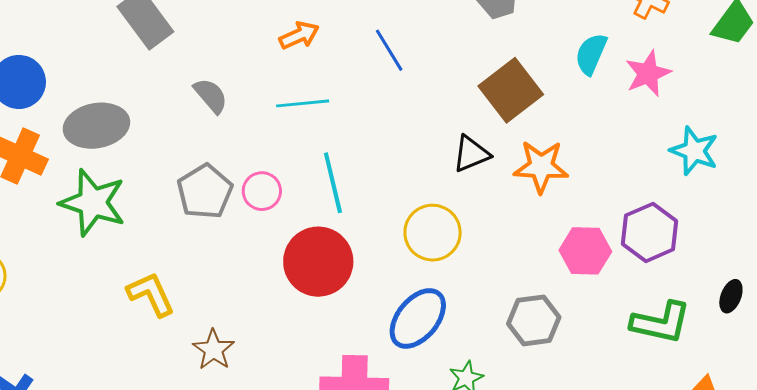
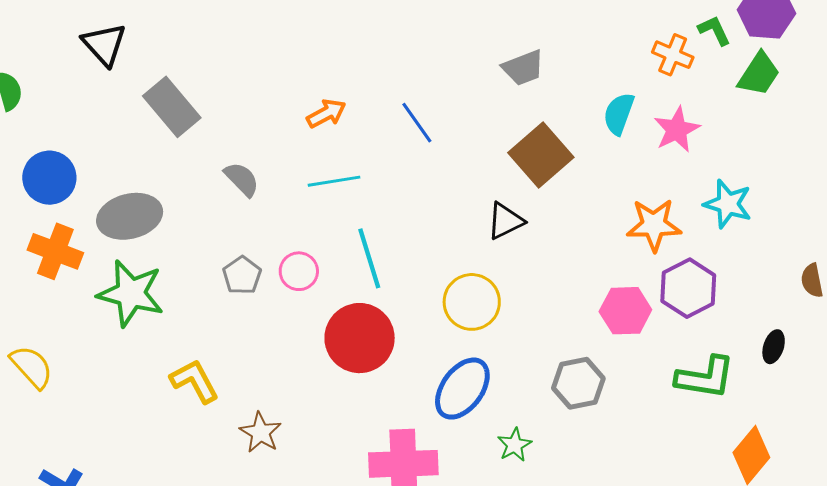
orange star: (541, 167) -> (654, 225), moved
gray pentagon: (205, 192) -> (242, 275), size x0.7

